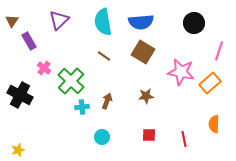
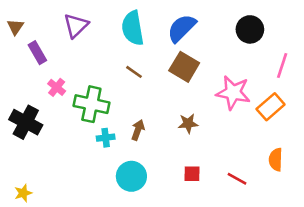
blue semicircle: (141, 22) -> (182, 28), turned 140
green cross: (71, 81) -> (91, 104), turned -32
cyan circle: (102, 137) -> (131, 176), size x1.5
red line: (184, 139) -> (237, 179), turned -49

